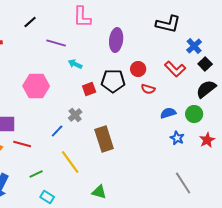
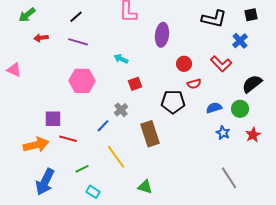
purple line: (56, 43) -> (78, 42), moved
black square: (205, 64) -> (251, 15), moved, turned 32
black pentagon: (113, 81) -> (173, 102), moved
red semicircle: (148, 89) -> (194, 84), turned -32

